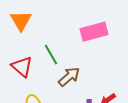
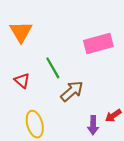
red triangle: (22, 67) -> (22, 81), size x0.7

